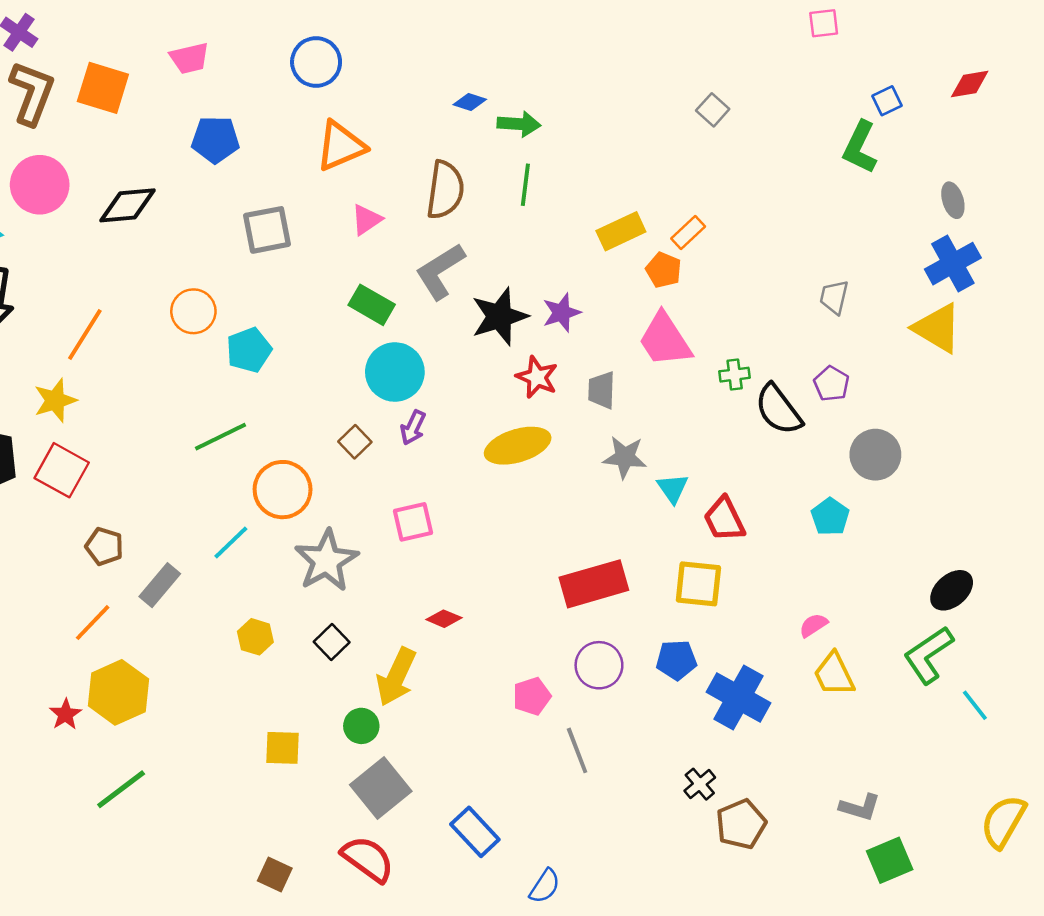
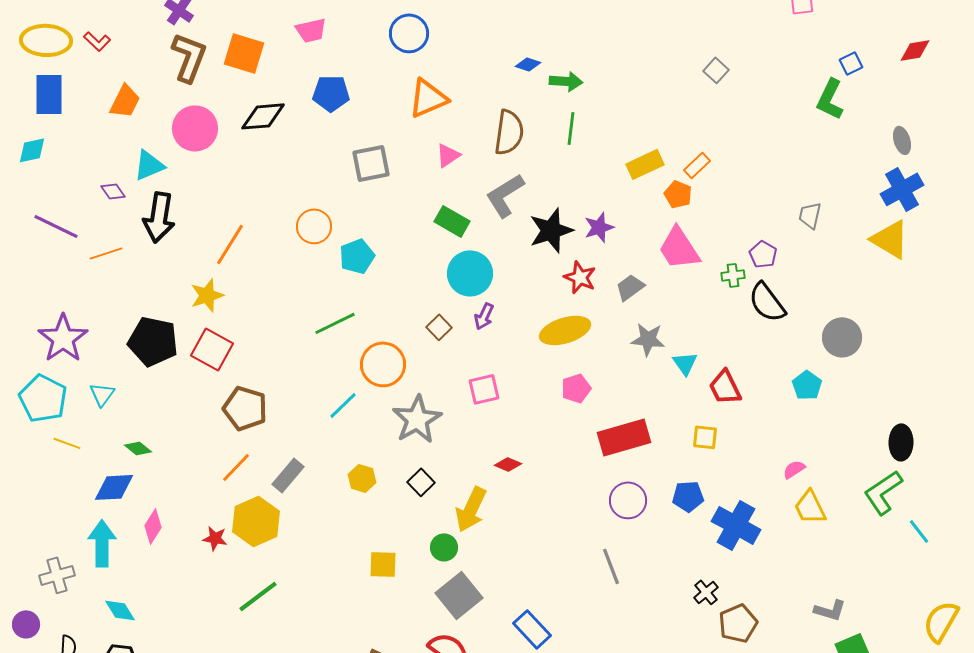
black diamond: (128, 205) -> (263, 116), moved
purple pentagon: (831, 384) -> (763, 254), moved
gray trapezoid: (602, 390) -> (630, 287), turned 52
brown pentagon: (104, 546) -> (245, 408), size x1.5
yellow square: (698, 584) -> (705, 437), size x0.7
gray rectangle: (160, 585) -> (288, 475), moved
black ellipse: (952, 590) -> (901, 442), turned -48
pink pentagon: (532, 696) -> (576, 388), moved
red star: (66, 714) -> (215, 538), turned -30

